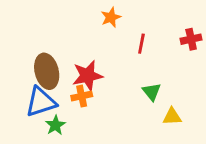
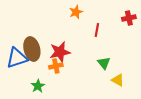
red cross: (191, 39) -> (129, 18), moved
blue triangle: (41, 102) -> (17, 58), moved
yellow triangle: (172, 116) -> (118, 80), turned 32

